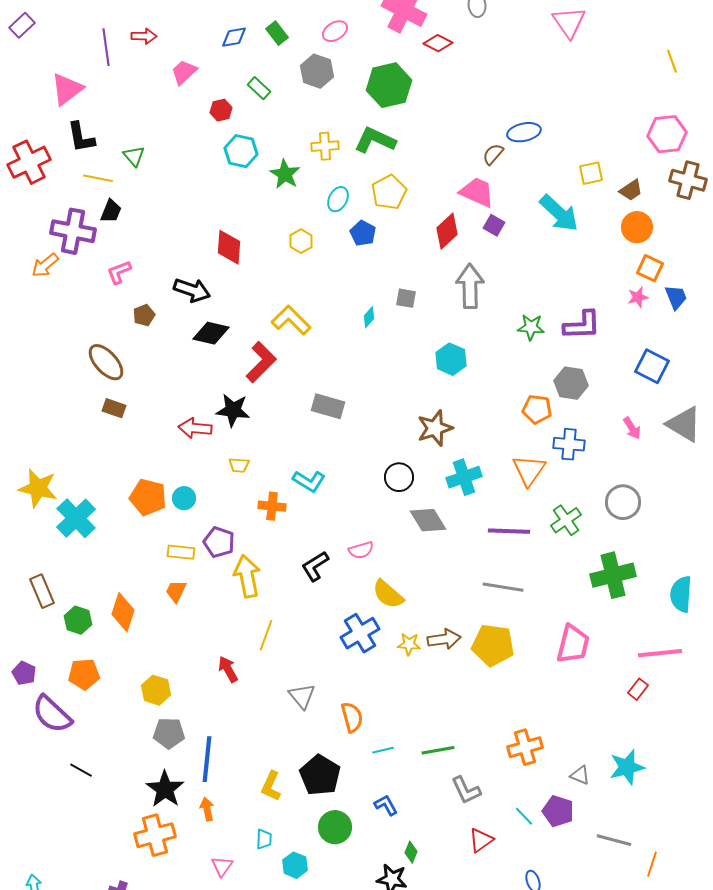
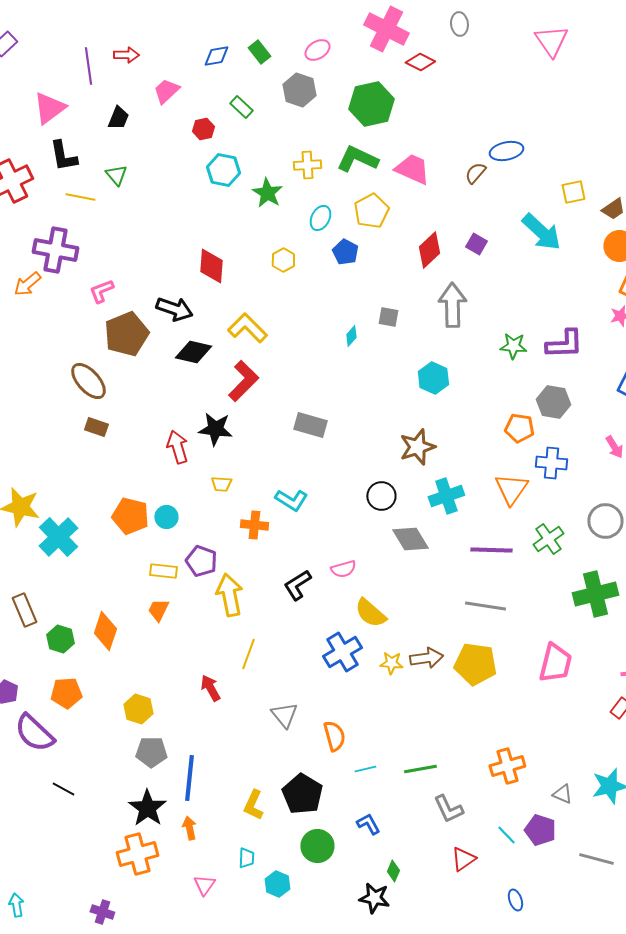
pink trapezoid: (477, 192) -> (412, 169), moved
black trapezoid: (111, 211) -> (118, 118), moved
brown pentagon: (144, 315) -> (126, 334), size x2.0
yellow L-shape: (291, 320) -> (247, 328), moved
red arrow: (195, 428) -> (177, 447), turned 68

